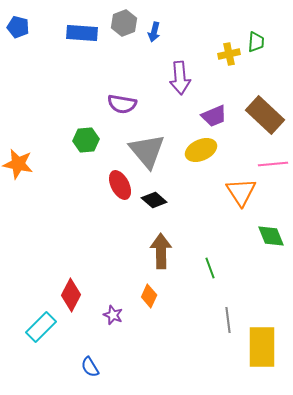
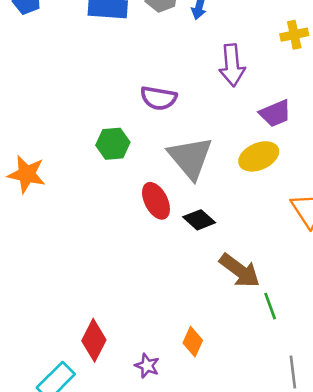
brown arrow: (161, 251) -> (240, 271), moved, turned 128

